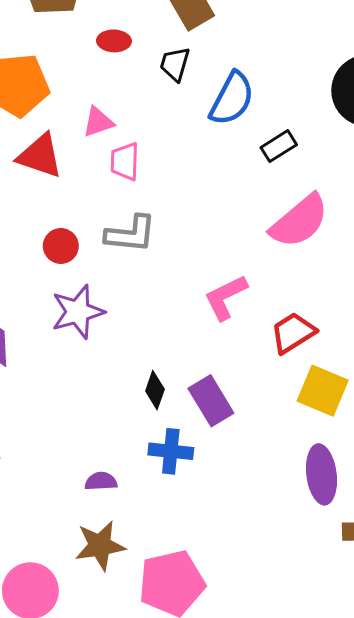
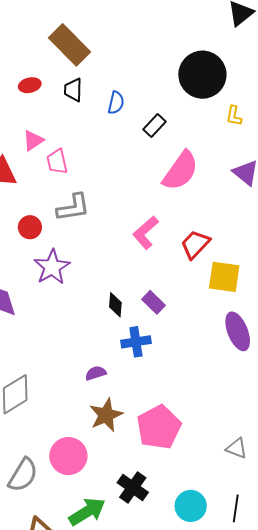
blue semicircle: (232, 99) -> (116, 103), size x0.6
purple rectangle: (211, 401) -> (153, 302), size x0.7

